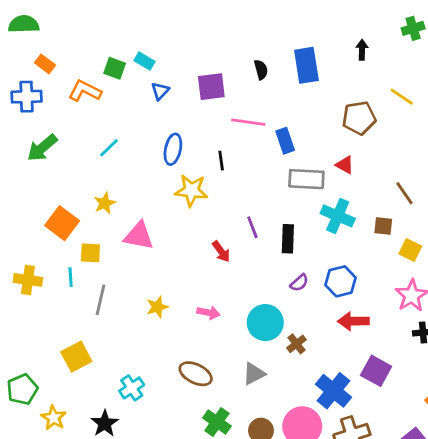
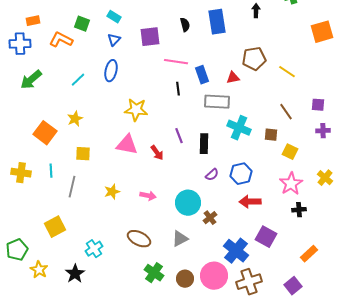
cyan rectangle: (144, 61) -> (114, 17), moved
orange rectangle: (45, 64) -> (33, 21), turned -48
yellow line: (402, 97) -> (287, 72), moved
blue ellipse: (173, 149) -> (111, 71), moved
black line: (221, 161) -> (178, 89), moved
red triangle: (345, 165) -> (233, 78), moved, turned -40
pink triangle: (139, 236) -> (127, 145), moved
yellow square: (90, 253) -> (83, 154), moved

